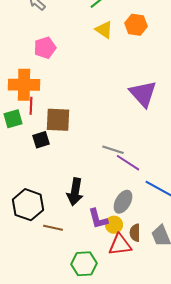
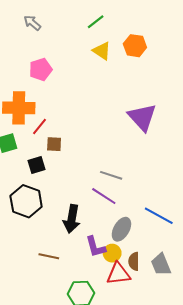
red line: (31, 106) -> (40, 127), moved, turned 36
brown square: (58, 120) -> (54, 144), size x0.6
purple line: (128, 163) -> (104, 196), moved
black hexagon: (28, 205) -> (26, 201), moved

